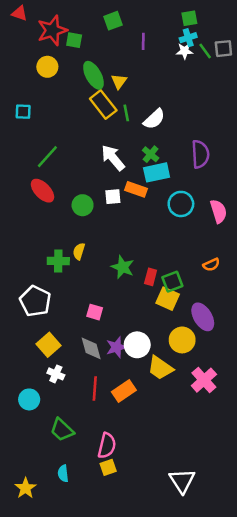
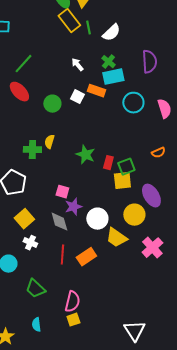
white arrow: (113, 158) -> (77, 65), size x0.6
white square: (113, 197) -> (77, 97), turned 32
yellow square: (168, 299) -> (122, 181), turned -30
purple star: (117, 347) -> (73, 207), moved

